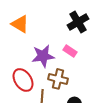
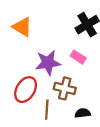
red ellipse: (23, 80) -> (26, 90), turned 65

